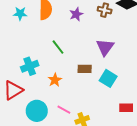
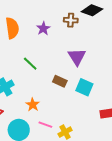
brown rectangle: (85, 69) -> (60, 81), turned 32
orange star: (55, 80) -> (33, 105), moved

